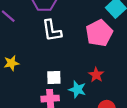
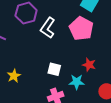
white L-shape: (52, 31) -> (48, 28), moved, turned 60
white square: (54, 77) -> (54, 69), moved, turned 32

